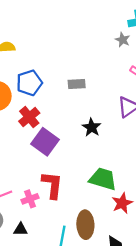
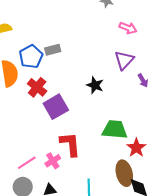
gray rectangle: (77, 84) -> (53, 50), moved
purple square: (45, 142) -> (56, 107), turned 35
brown ellipse: (85, 225) -> (124, 173), moved

